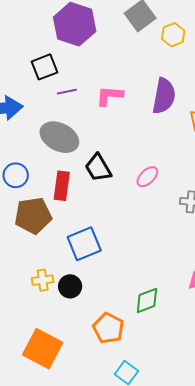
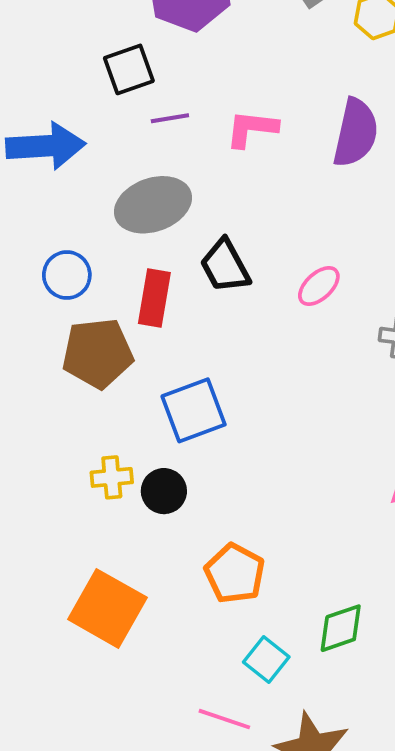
gray ellipse: (59, 137) -> (153, 205), turned -48
green diamond: (147, 300) -> (341, 628), moved

